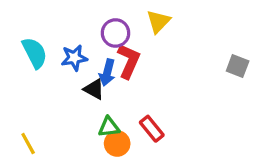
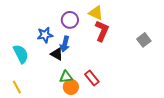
yellow triangle: (158, 21) -> (96, 13), turned -49
cyan semicircle: (35, 53) -> (21, 54), moved
red L-shape: (129, 61) -> (102, 31), moved
gray square: (238, 66) -> (144, 40), turned 32

